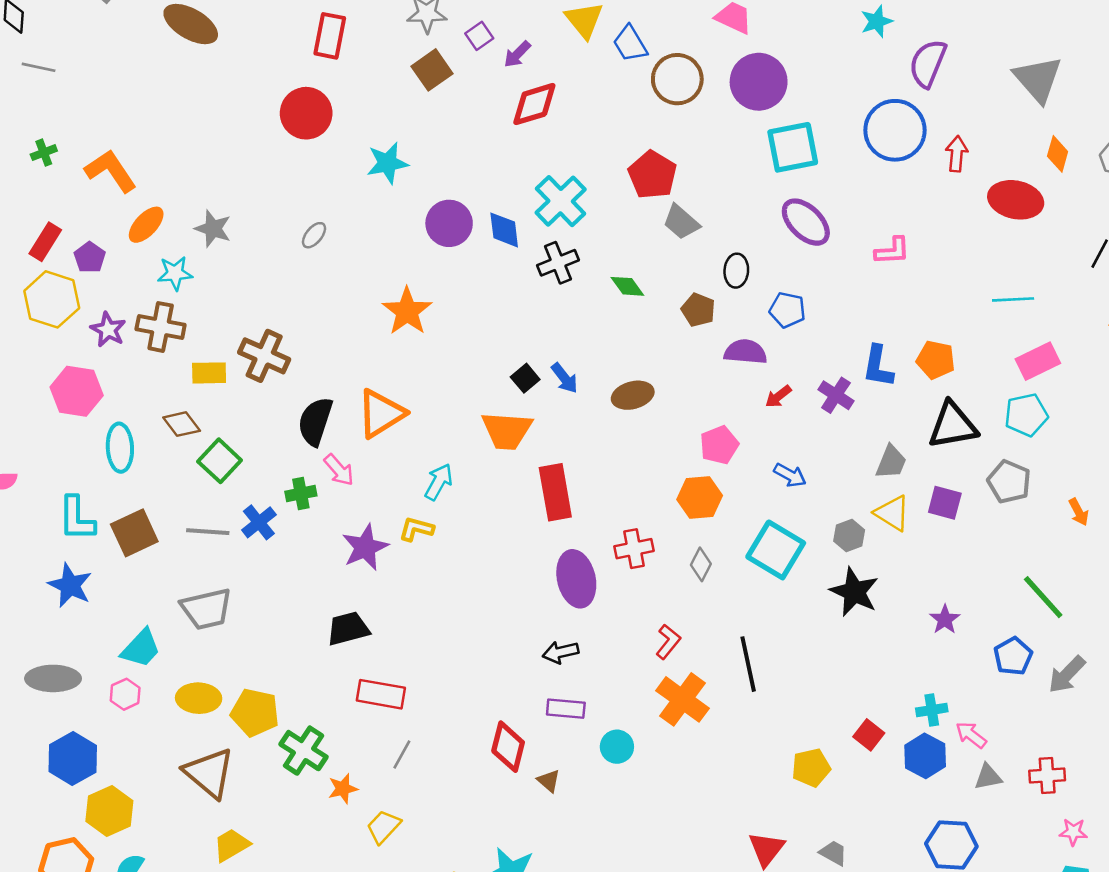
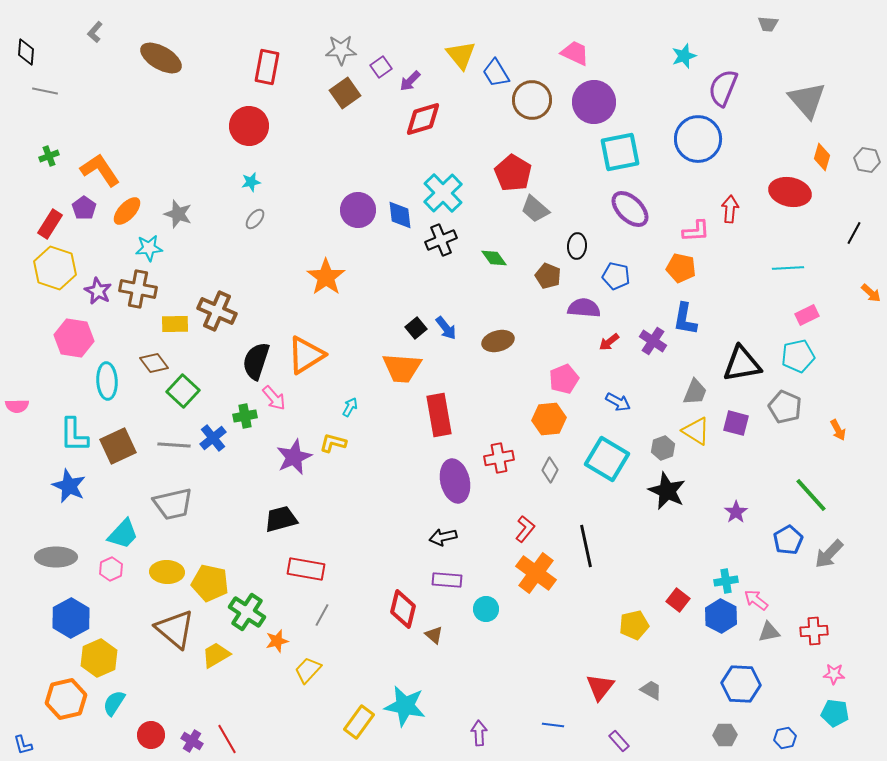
red arrow: (957, 154) -> (730, 209), moved
cyan star: (387, 163) -> (251, 182), moved, size x0.6
purple pentagon: (90, 257) -> (84, 208), moved
orange pentagon: (936, 360) -> (681, 268), moved
pink rectangle: (1038, 361) -> (807, 315), size x0.7
cyan arrow: (439, 482) -> (350, 407), size x0.7
yellow trapezoid: (231, 845) -> (216, 655), moved

